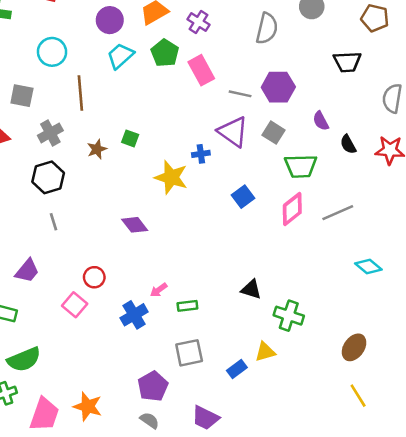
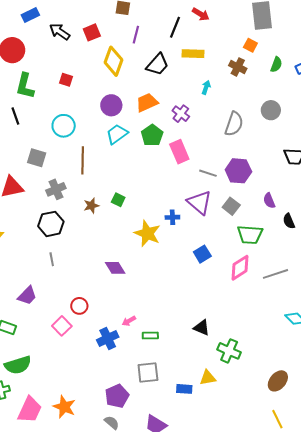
blue rectangle: (237, 369) -> (184, 389), turned 35

